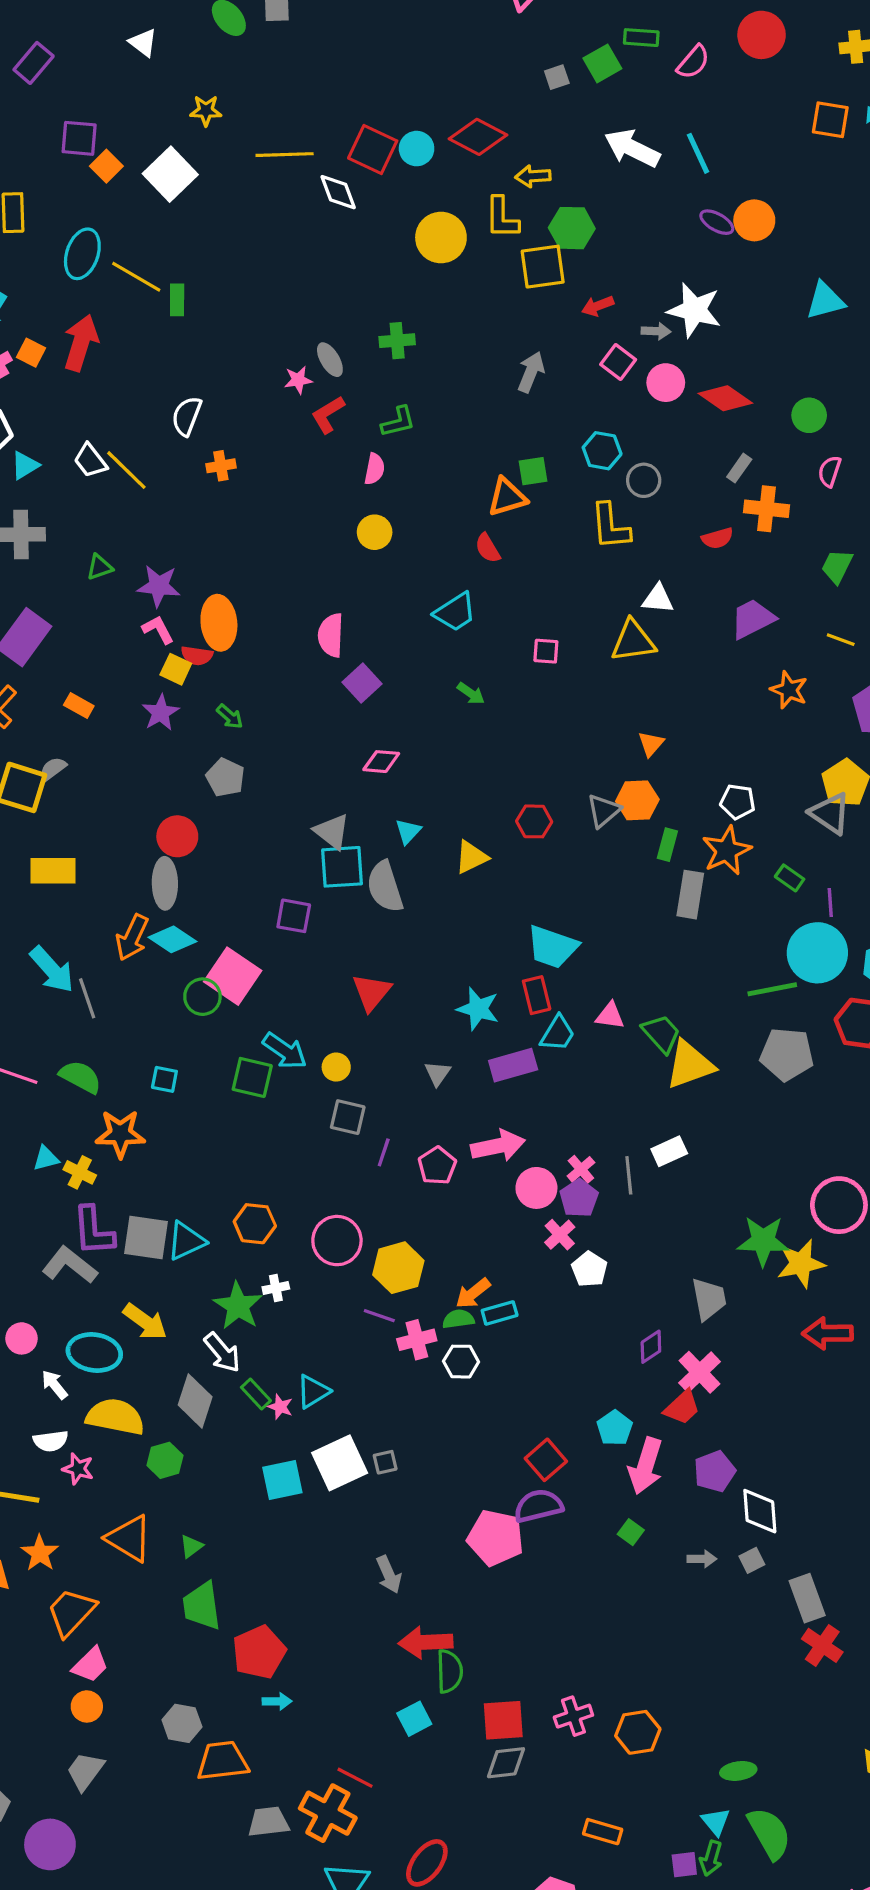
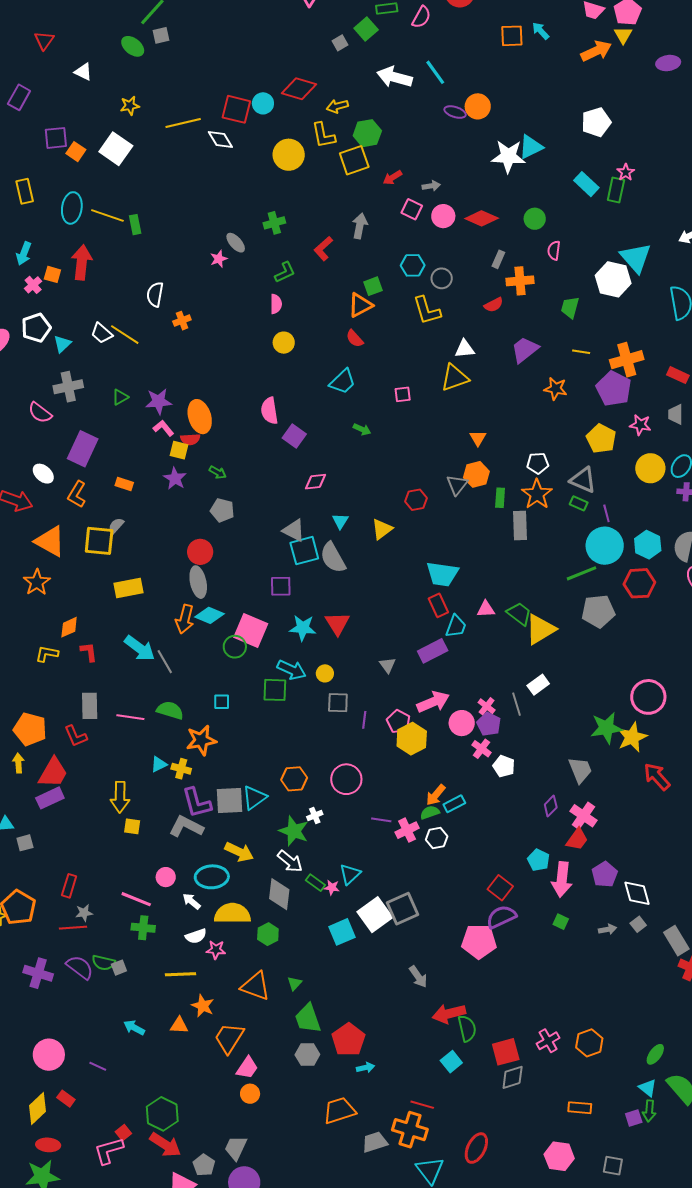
white star: (694, 310) -> (508, 156), moved
red L-shape: (328, 414) -> (323, 249), moved
gray triangle: (830, 813) -> (583, 480), moved
cyan star: (478, 1009) -> (303, 628), moved
yellow hexagon: (398, 1268) -> (412, 739), moved
red arrow: (828, 1333) -> (657, 777), turned 60
gray square: (385, 1462) -> (402, 909), size x2.0
gray hexagon: (182, 1723) -> (307, 1055), moved
gray trapezoid: (85, 1771) -> (236, 1148), moved
green ellipse: (738, 1771) -> (655, 1054), turned -35

